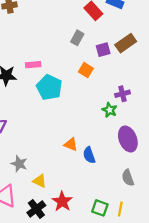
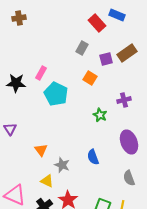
pink rectangle: (33, 65) -> (41, 73), turned -56
green star: (110, 110) -> (100, 115), moved
orange triangle: (71, 144) -> (41, 150), moved, turned 32
gray star: (19, 164) -> (62, 165), moved

